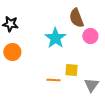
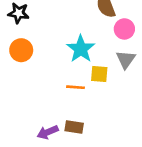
cyan star: (55, 38) -> (81, 49), moved
gray triangle: (91, 85) -> (126, 59), moved

